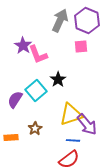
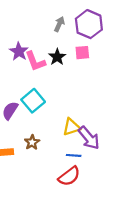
gray arrow: (60, 20) -> (59, 24), size x0.6
black star: (58, 79) -> (57, 57), moved
yellow triangle: (71, 114) -> (71, 127), size x0.7

